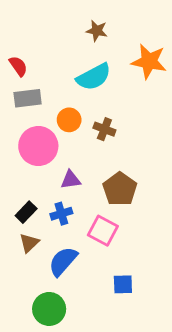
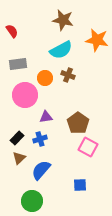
brown star: (97, 31) -> (63, 20), size x1.5
red semicircle: (18, 66) -> (12, 31), moved
brown cross: (104, 129) -> (68, 75), moved
pink square: (103, 231) -> (88, 147), moved

